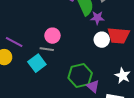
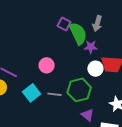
gray line: (47, 49) -> (55, 94), moved
green hexagon: (80, 76) -> (79, 90), moved

